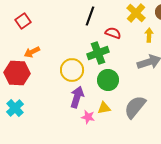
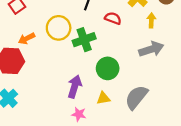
green cross: (98, 53) -> (84, 40), moved
yellow circle: (72, 70) -> (59, 28), moved
pink star: (88, 117) -> (79, 114), moved

